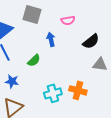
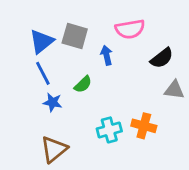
gray square: (32, 14) -> (75, 36), moved
pink semicircle: (68, 20) -> (130, 29), size x1.5
blue star: (12, 81) -> (53, 102), moved

